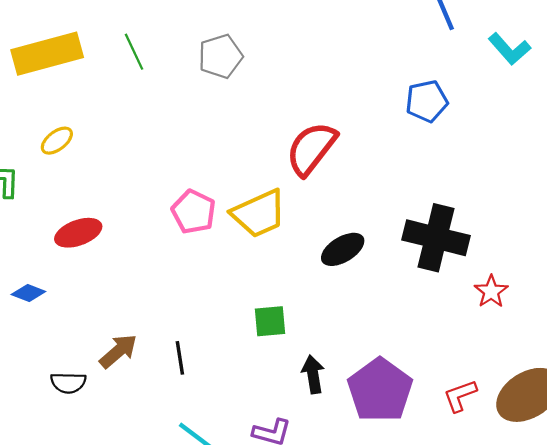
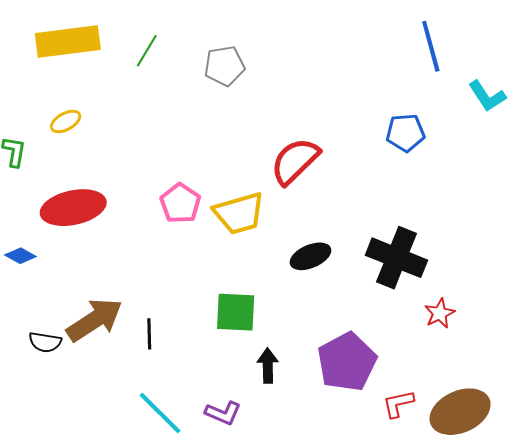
green line: (134, 52) -> (147, 51), turned 48
red ellipse: (78, 233) -> (73, 208), size x1.5
green square: (270, 321) -> (236, 312), size x1.4
brown arrow: (118, 351) -> (94, 320), size x1.5
purple pentagon: (380, 390) -> (347, 362), moved

